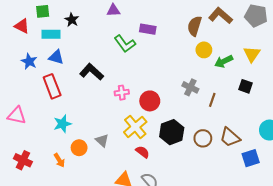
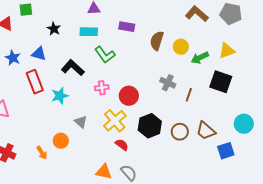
black star: (72, 20) -> (54, 29), moved
brown semicircle: (195, 26) -> (157, 41), moved
cyan rectangle: (51, 34) -> (89, 32), moved
green L-shape: (125, 44) -> (105, 55), moved
yellow triangle: (252, 54) -> (227, 51), turned 36
black square: (246, 86) -> (221, 82), size x1.6
cyan star: (62, 124) -> (60, 96), moved
gray triangle: (102, 140) -> (81, 122), moved

